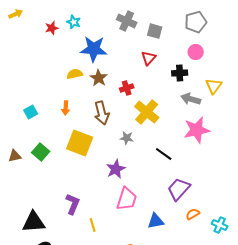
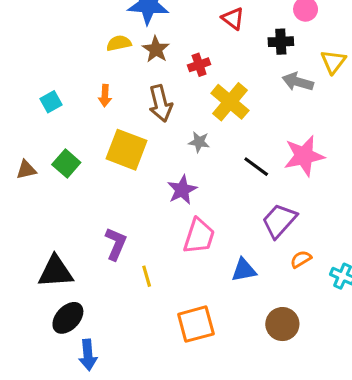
red triangle: (149, 58) -> (233, 18), turned -35
pink star: (197, 130) -> (304, 156), moved

